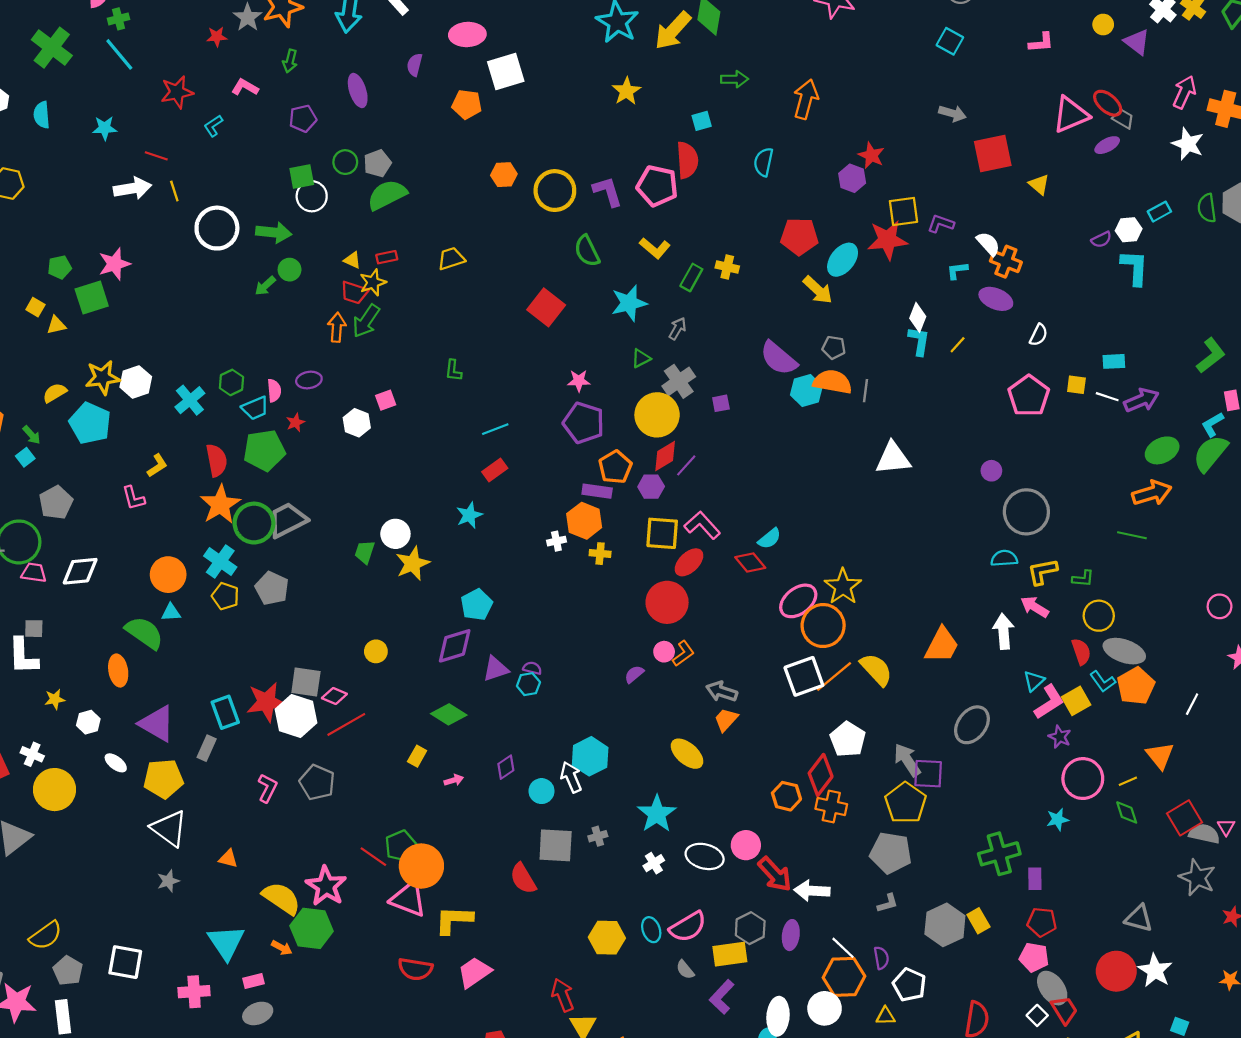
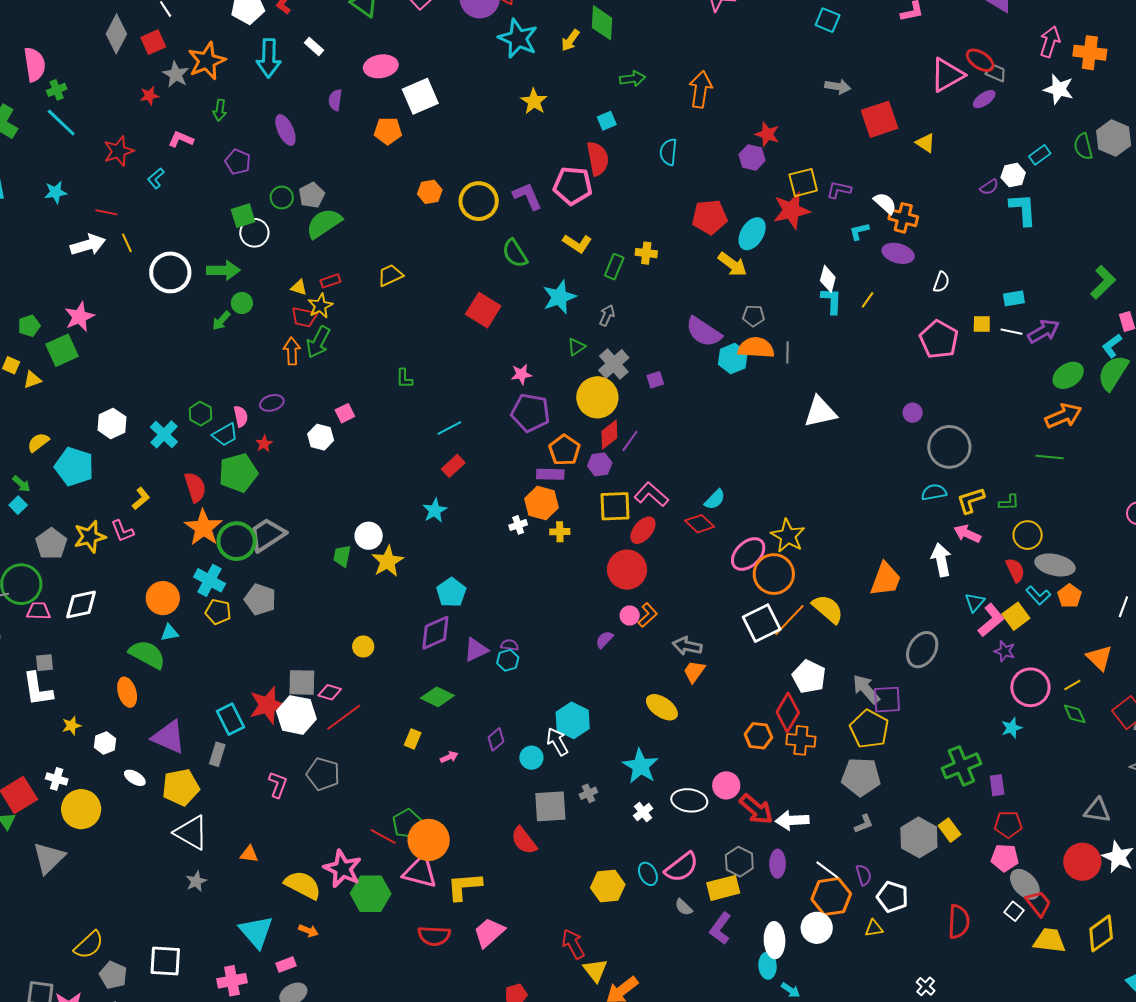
yellow arrow: (673, 31) -> (570, 40), size x0.6
purple pentagon: (303, 118) -> (238, 162), turned -30
yellow star: (103, 377) -> (90, 537), moved
orange pentagon: (1136, 686) -> (1069, 596), size x0.7
green hexagon: (312, 928) -> (371, 894), moved

